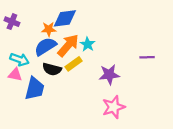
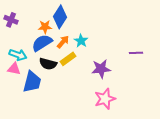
blue diamond: (65, 18) -> (60, 17), turned -50
orange arrow: (68, 45) -> (63, 42), size x0.6

